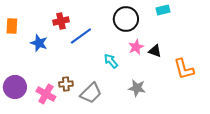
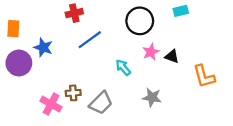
red cross: (61, 21) -> (74, 13), moved
purple circle: (15, 87) -> (19, 63), moved

